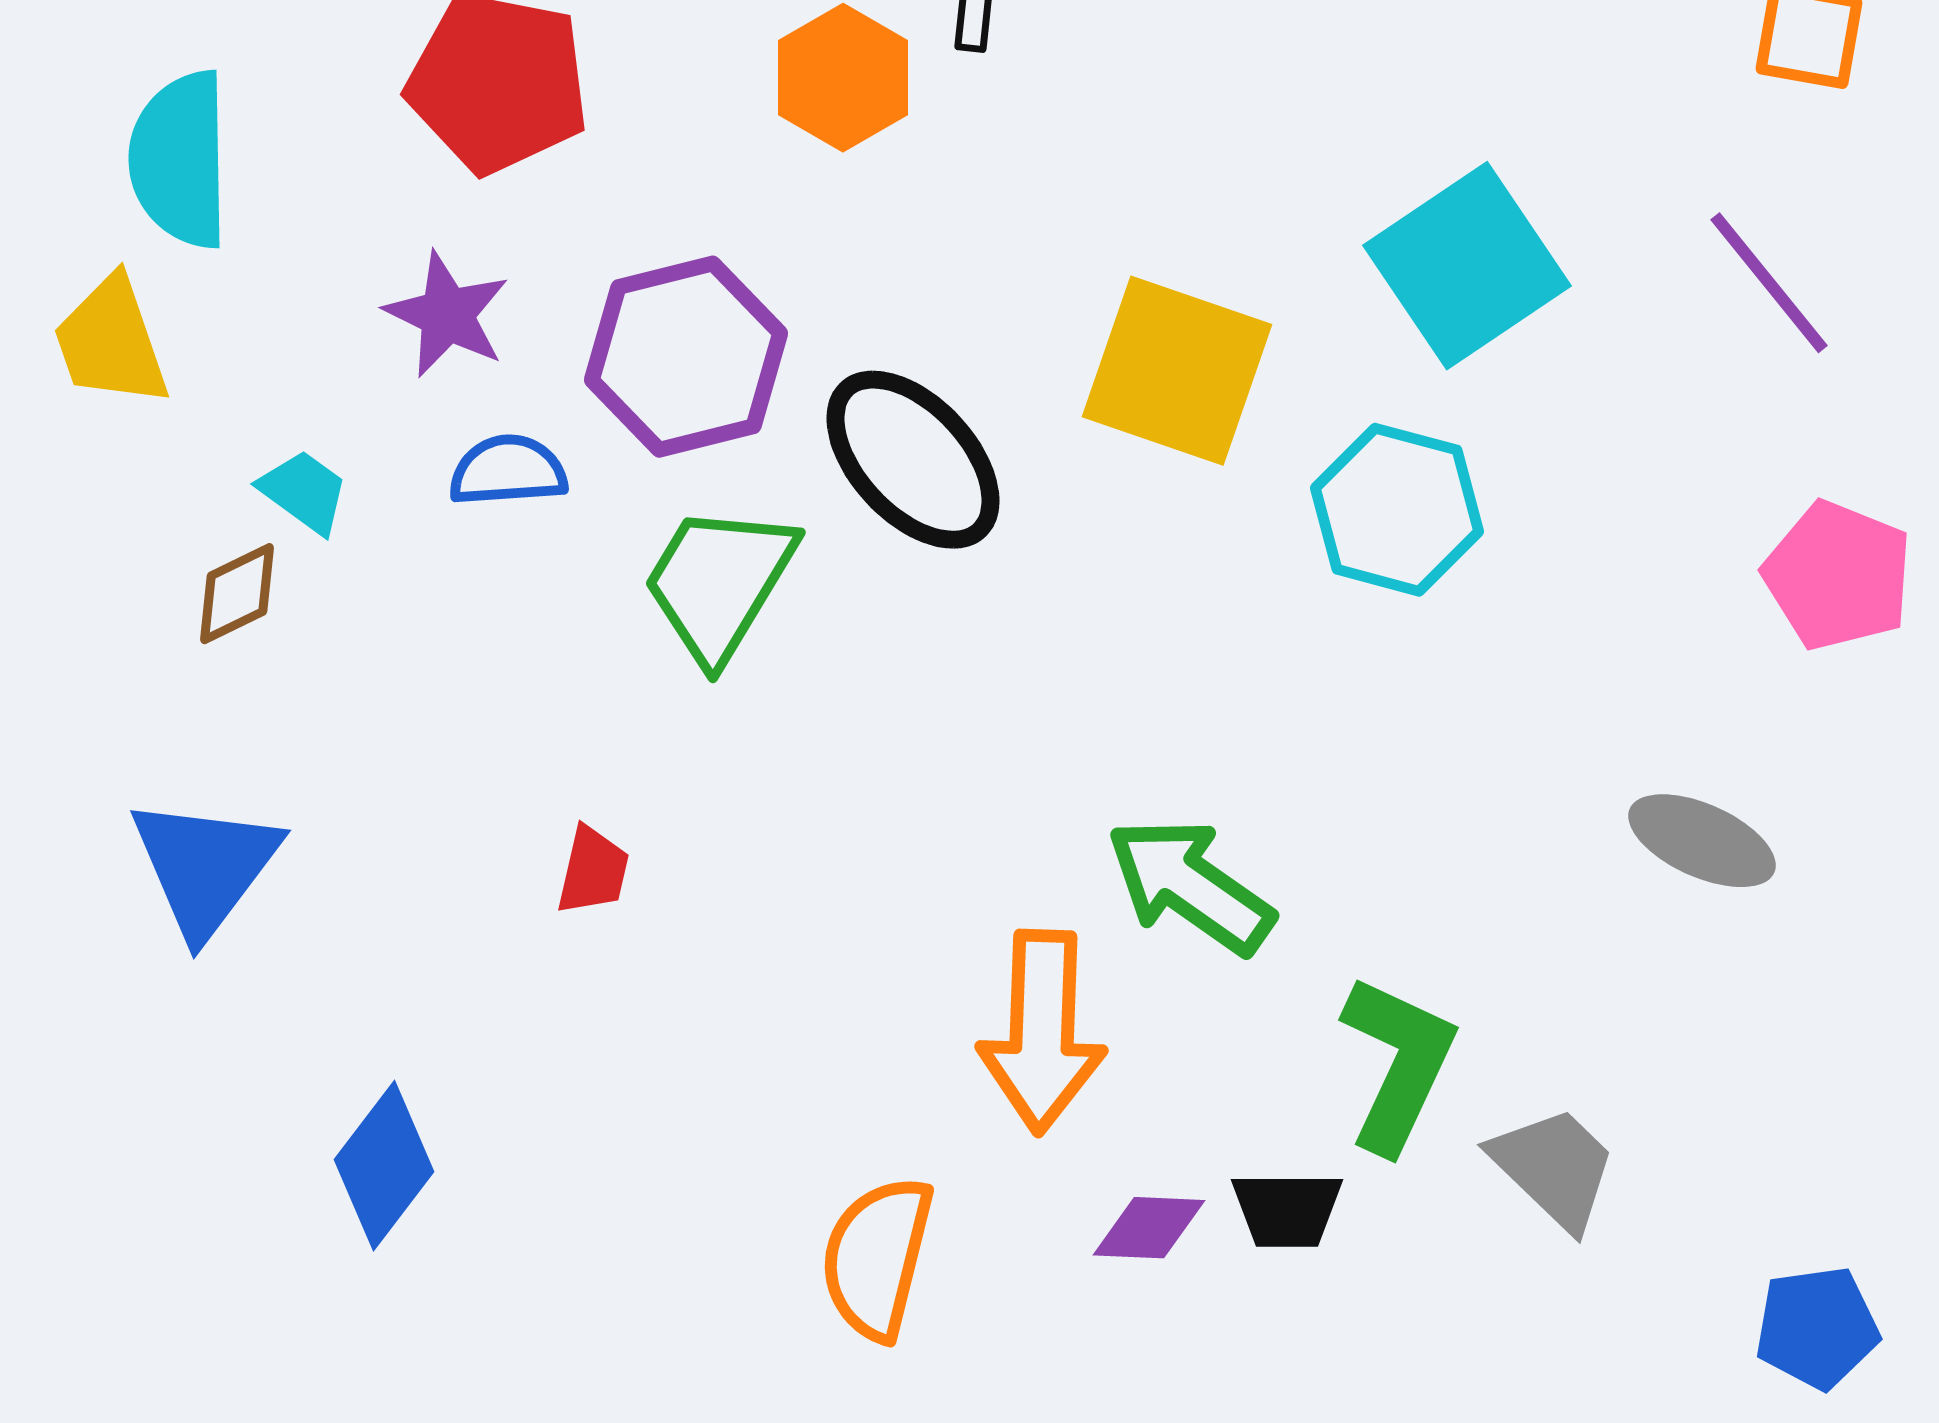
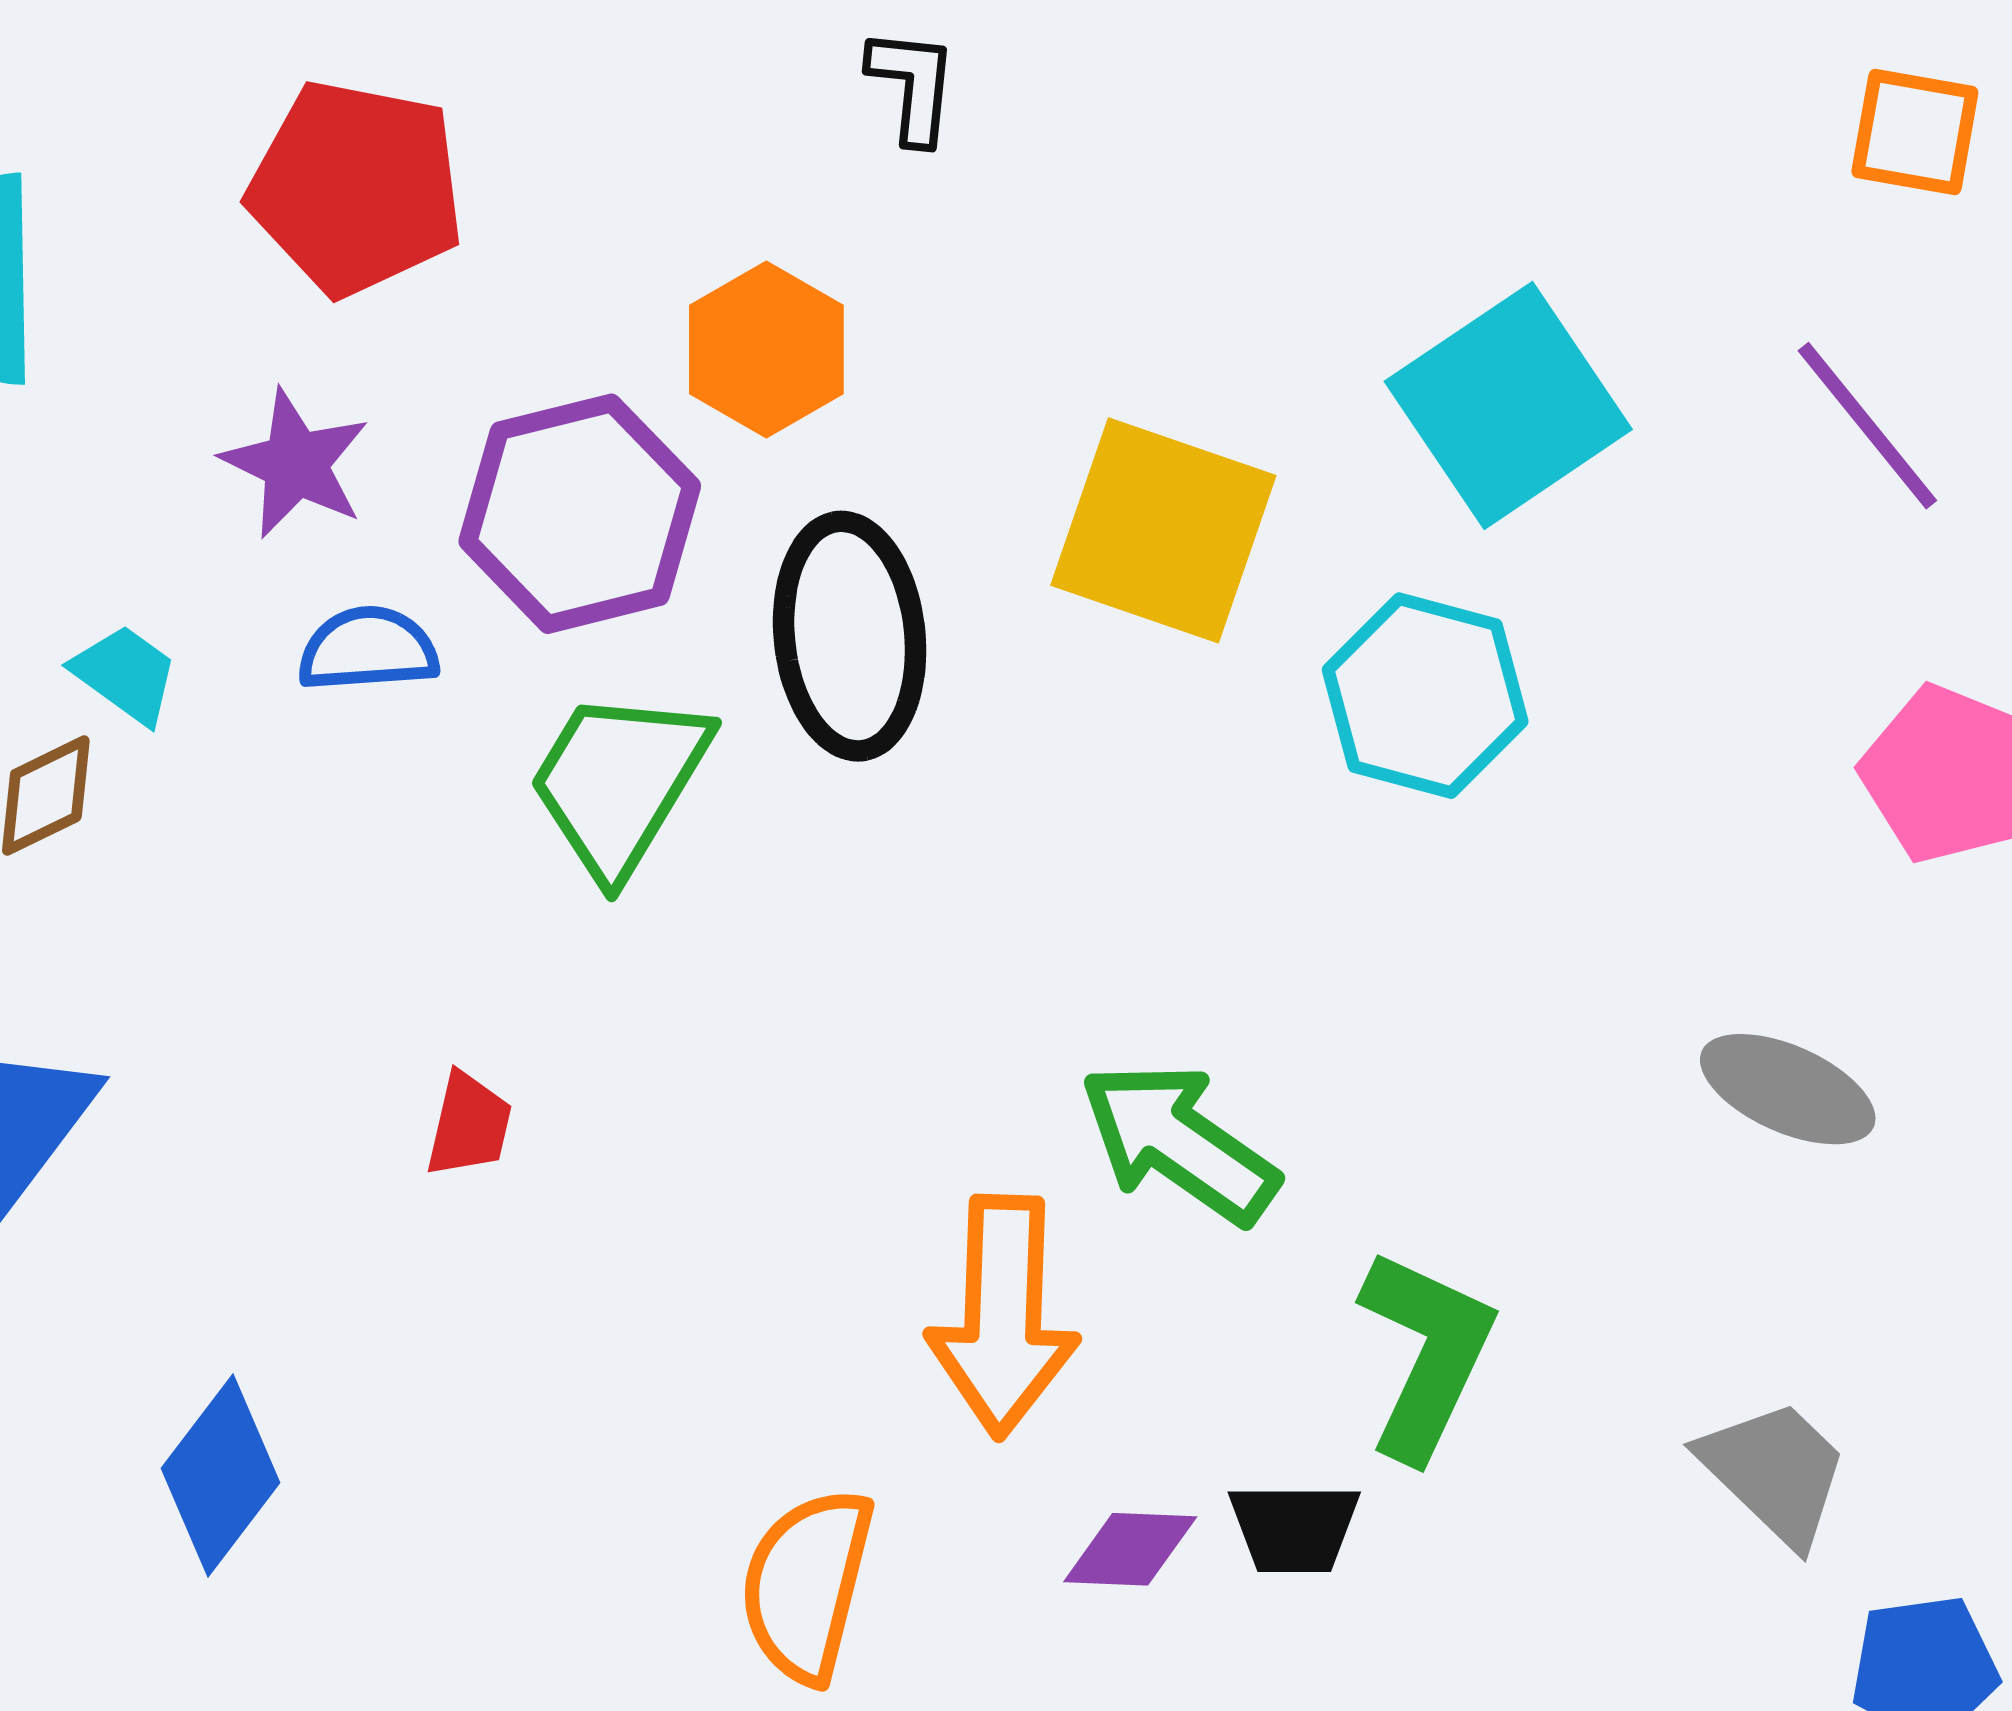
orange hexagon: (843, 78) -> (766, 350), moved
black ellipse: (913, 460) -> (850, 636), turned 37
gray trapezoid: (1554, 1168) -> (1775, 1472), moved

